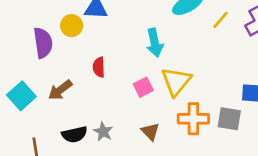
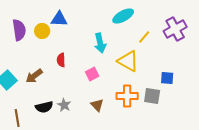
yellow line: (221, 20) -> (144, 37), moved
purple semicircle: (43, 43) -> (19, 30), moved
yellow triangle: (176, 81) -> (128, 61), moved, turned -40

